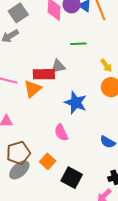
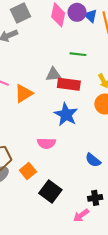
red rectangle: (44, 74) -> (69, 84), moved
pink semicircle: (61, 133) -> (46, 143), turned -72

